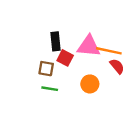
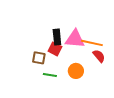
black rectangle: (56, 41) -> (57, 37), moved
green line: (50, 89) -> (50, 75), moved

